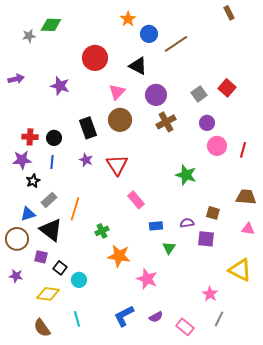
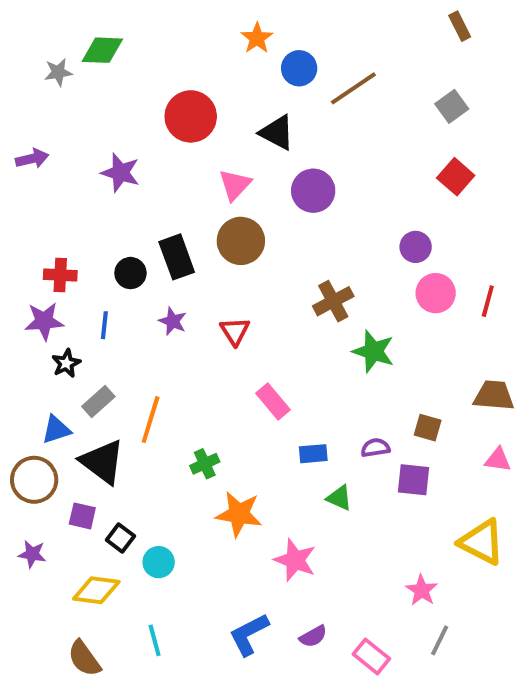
gray square: (199, 94) -> (452, 106), moved
brown cross: (166, 122) -> (333, 301), moved
black circle: (54, 138) -> (130, 273), moved
red triangle: (117, 165) -> (235, 331), size x0.7
green triangle: (169, 248) -> (339, 498), turned -40

